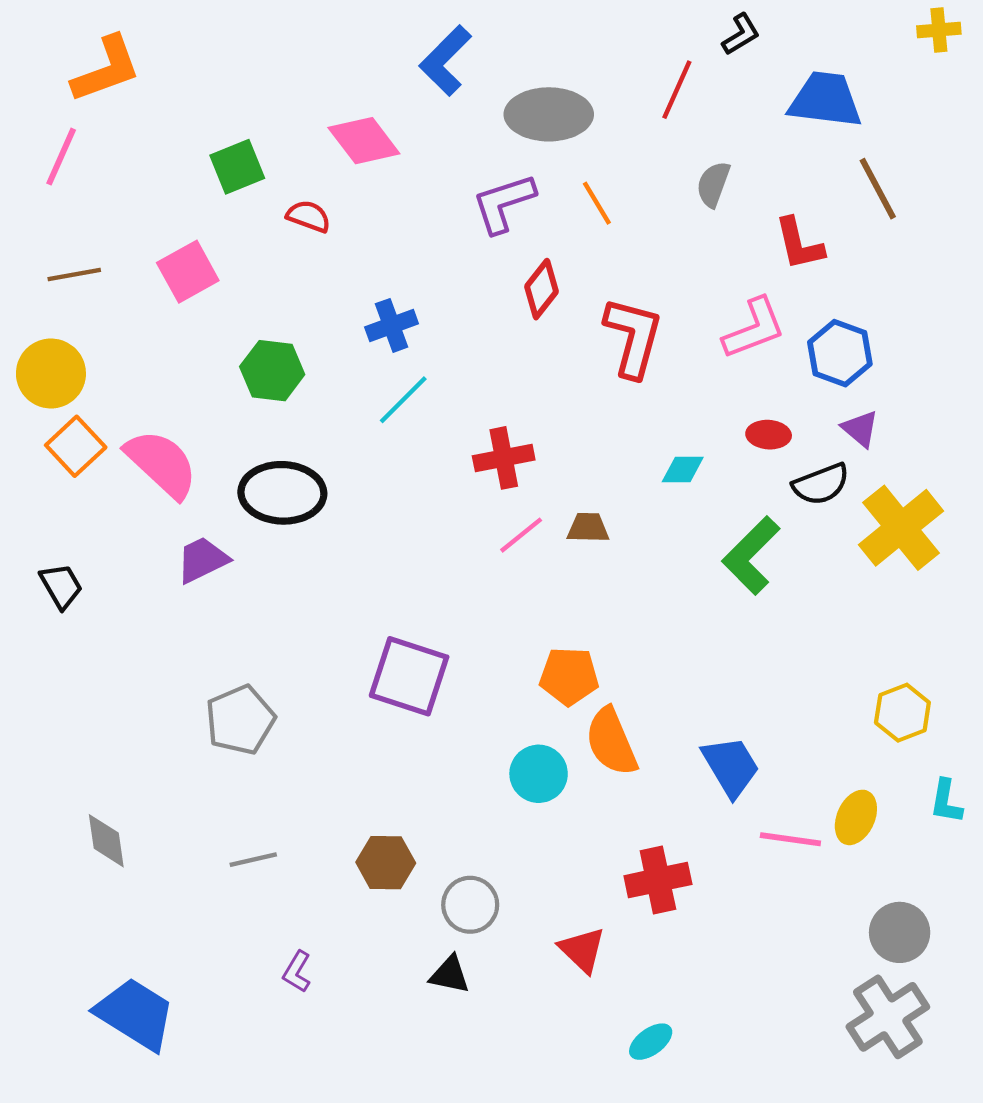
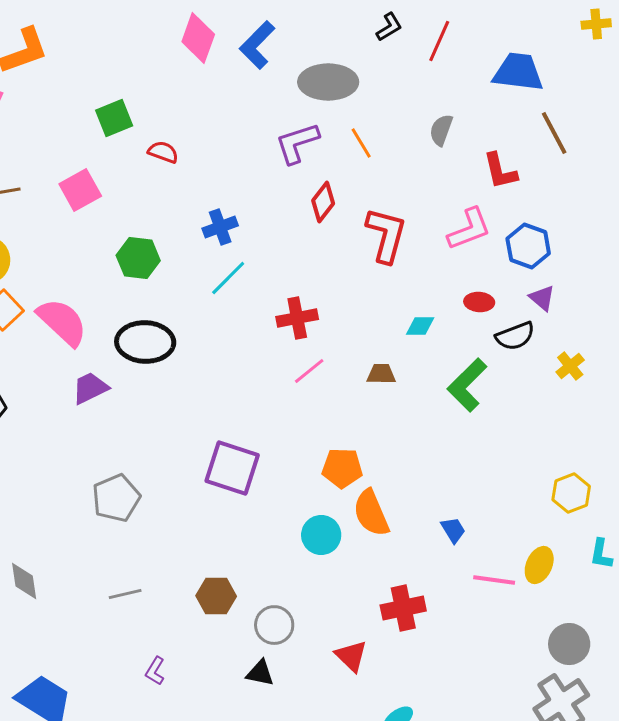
black L-shape: (741, 34) -> (389, 27), moved
red line: (677, 90) -> (439, 41), moved
pink diamond: (364, 141) -> (198, 38), moved, turned 57
brown trapezoid: (588, 528) -> (381, 374), moved
yellow cross: (901, 528) -> (570, 366), size x0.5
blue trapezoid: (731, 766) -> (453, 530), size x0.6

